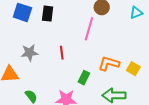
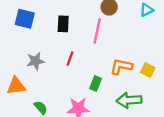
black rectangle: (48, 14) -> (63, 24), moved
red line: (62, 53) -> (70, 59), turned 32

